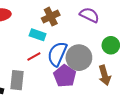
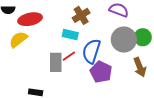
gray circle: (79, 58) -> (124, 39), moved
gray rectangle: (17, 80) -> (56, 62), moved

